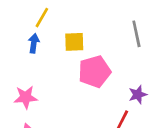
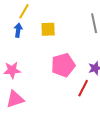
pink pentagon: (95, 72) -> (63, 65), moved

